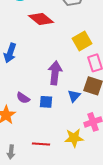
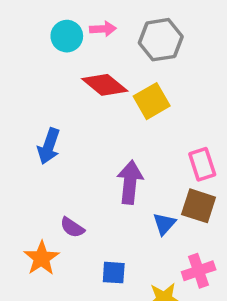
yellow square: (82, 41) -> (152, 101), moved
blue square: (46, 102) -> (114, 273), moved

